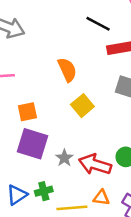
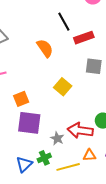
black line: (98, 24) -> (64, 22), turned 42
orange semicircle: (67, 70) -> (45, 48), moved
gray star: (64, 158) -> (57, 138), moved

